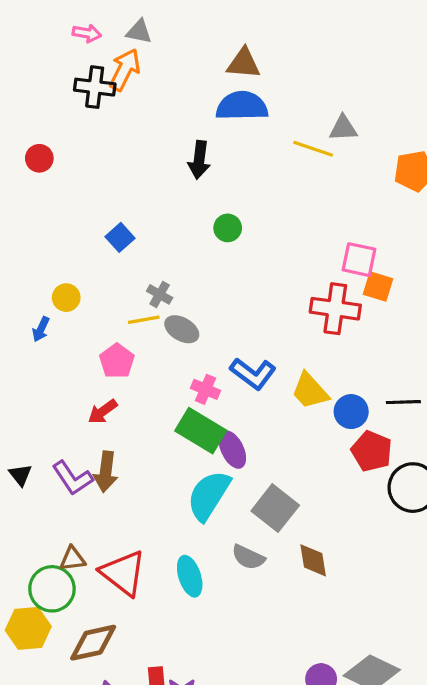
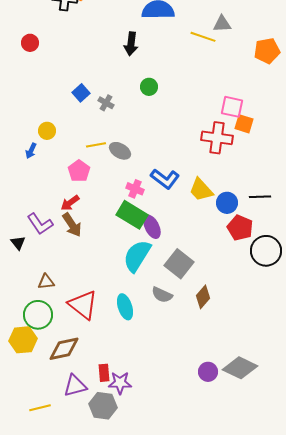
gray cross: (160, 294) -> (106, 103), moved
brown arrow: (106, 472) -> (72, 225), moved, turned -40
purple L-shape: (73, 478) -> (40, 224), moved
brown triangle: (73, 559) -> (46, 282), moved
brown diamond: (313, 560) -> (203, 297), turned 50

